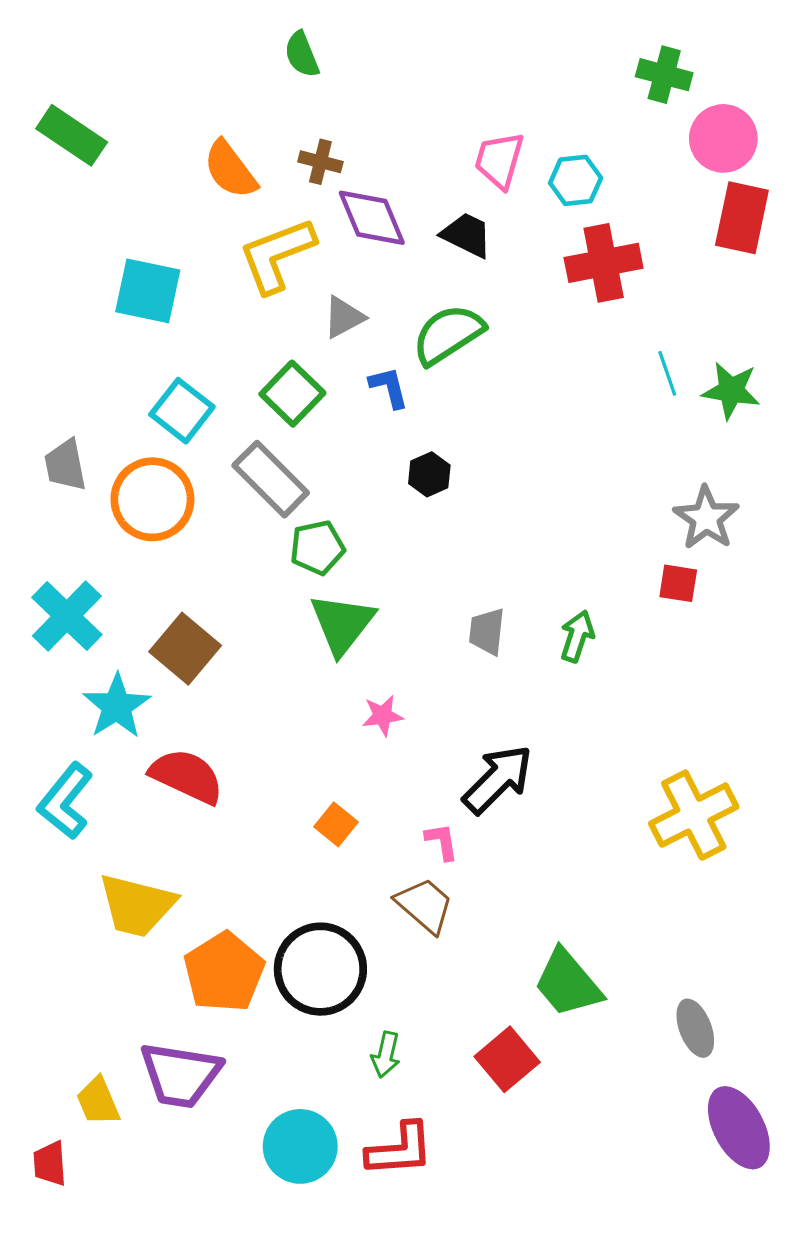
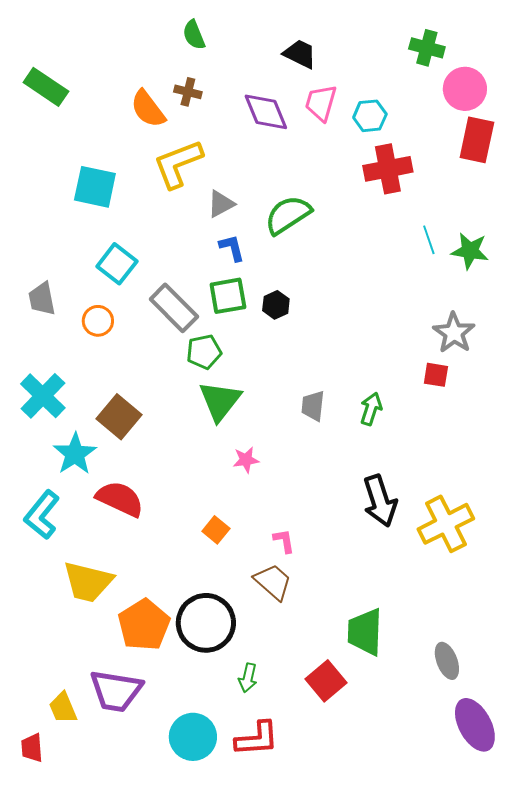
brown cross: (320, 162) -> (188, 92), moved
purple diamond: (372, 218) -> (266, 112), moved
black trapezoid: (467, 235) -> (300, 54), moved
blue L-shape: (389, 387) -> (232, 248), moved
green square: (292, 394) -> (228, 296), moved, turned 36
orange circle: (152, 499) -> (98, 321), size x0.6
black arrow: (498, 779) -> (380, 501), moved, turned 117
green trapezoid: (568, 983) -> (365, 632), turned 42

